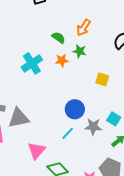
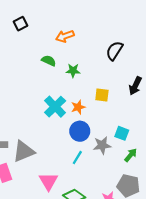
orange arrow: (84, 28) -> (65, 36), moved, turned 48
orange star: (62, 60) -> (78, 107), moved
cyan cross: (32, 63) -> (55, 107), moved

